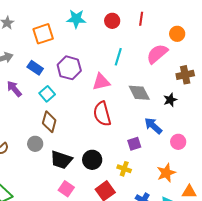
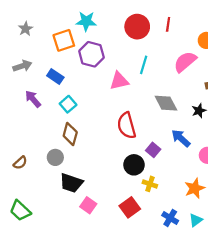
cyan star: (76, 19) -> (86, 21), moved
red circle: (112, 21) -> (137, 27), size x1.5
purple hexagon: (69, 68) -> (91, 54), moved
pink triangle: (101, 82) -> (119, 81), moved
purple square: (134, 144) -> (153, 150), moved, turned -32
black trapezoid: (61, 160) -> (71, 183), moved
black circle: (92, 160) -> (134, 165), moved

